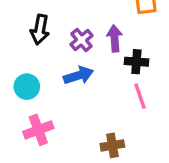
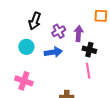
cyan circle: (27, 87) -> (26, 47), moved
pink cross: (38, 130) -> (24, 81), turned 30

